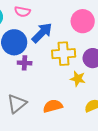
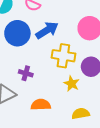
purple cross: (25, 63) -> (26, 73), moved

